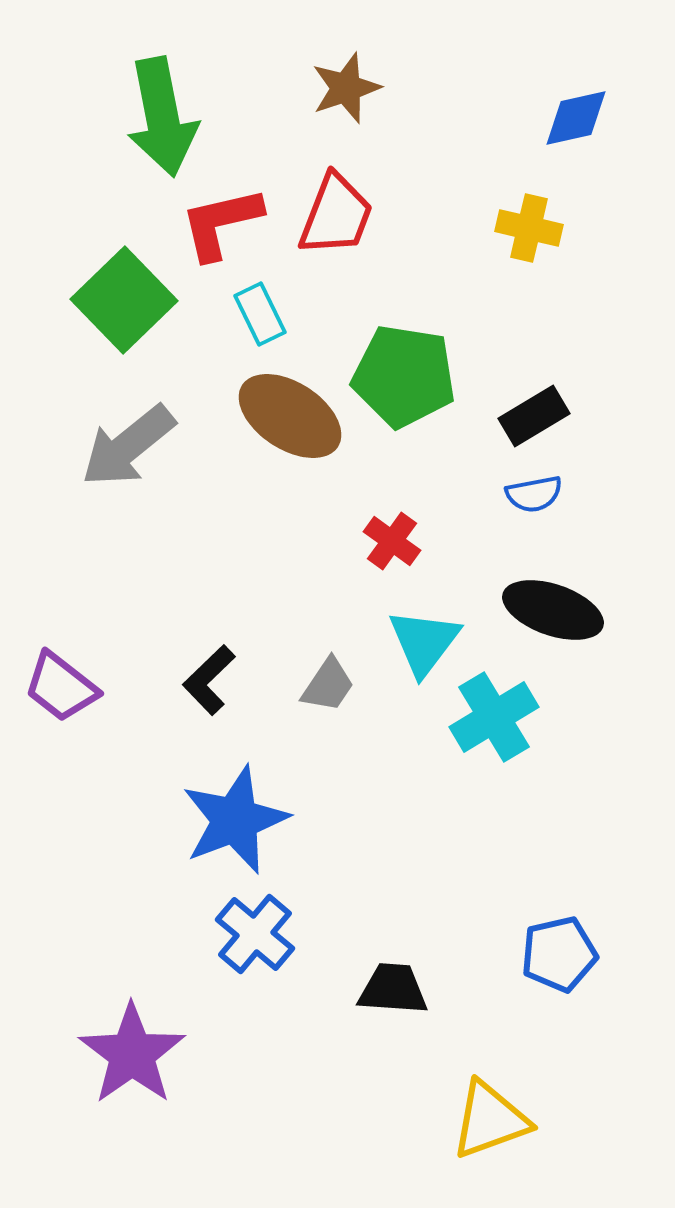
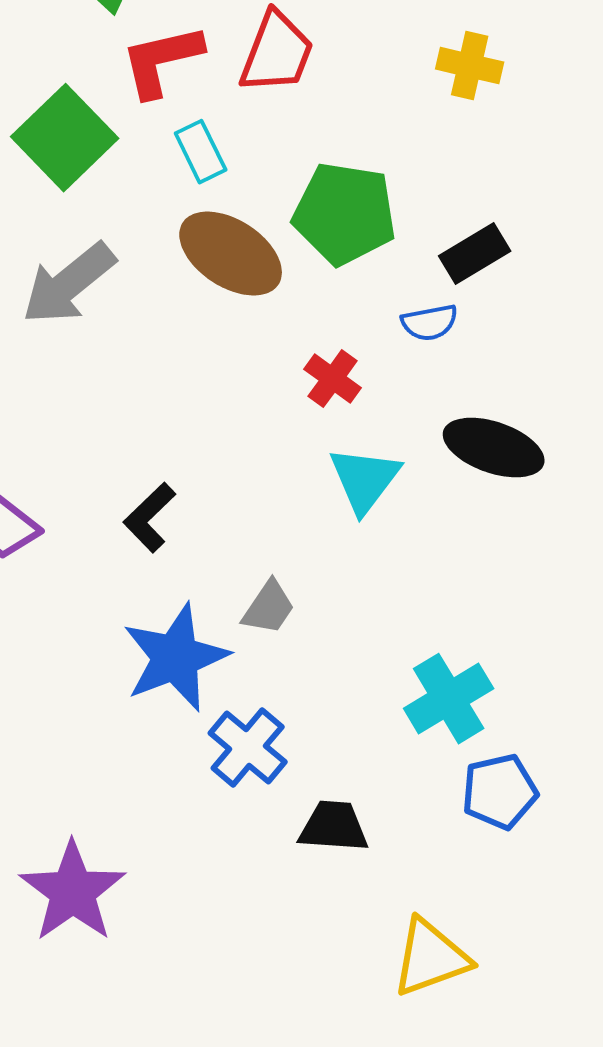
blue semicircle: (534, 494) -> (430, 323), moved
gray trapezoid: (328, 685) -> (269, 608), moved
cyan cross: (494, 717) -> (449, 699), moved
blue cross: (255, 934) -> (248, 748), moved

